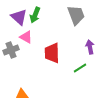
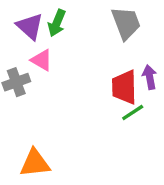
red trapezoid: (52, 53) -> (124, 87), moved

